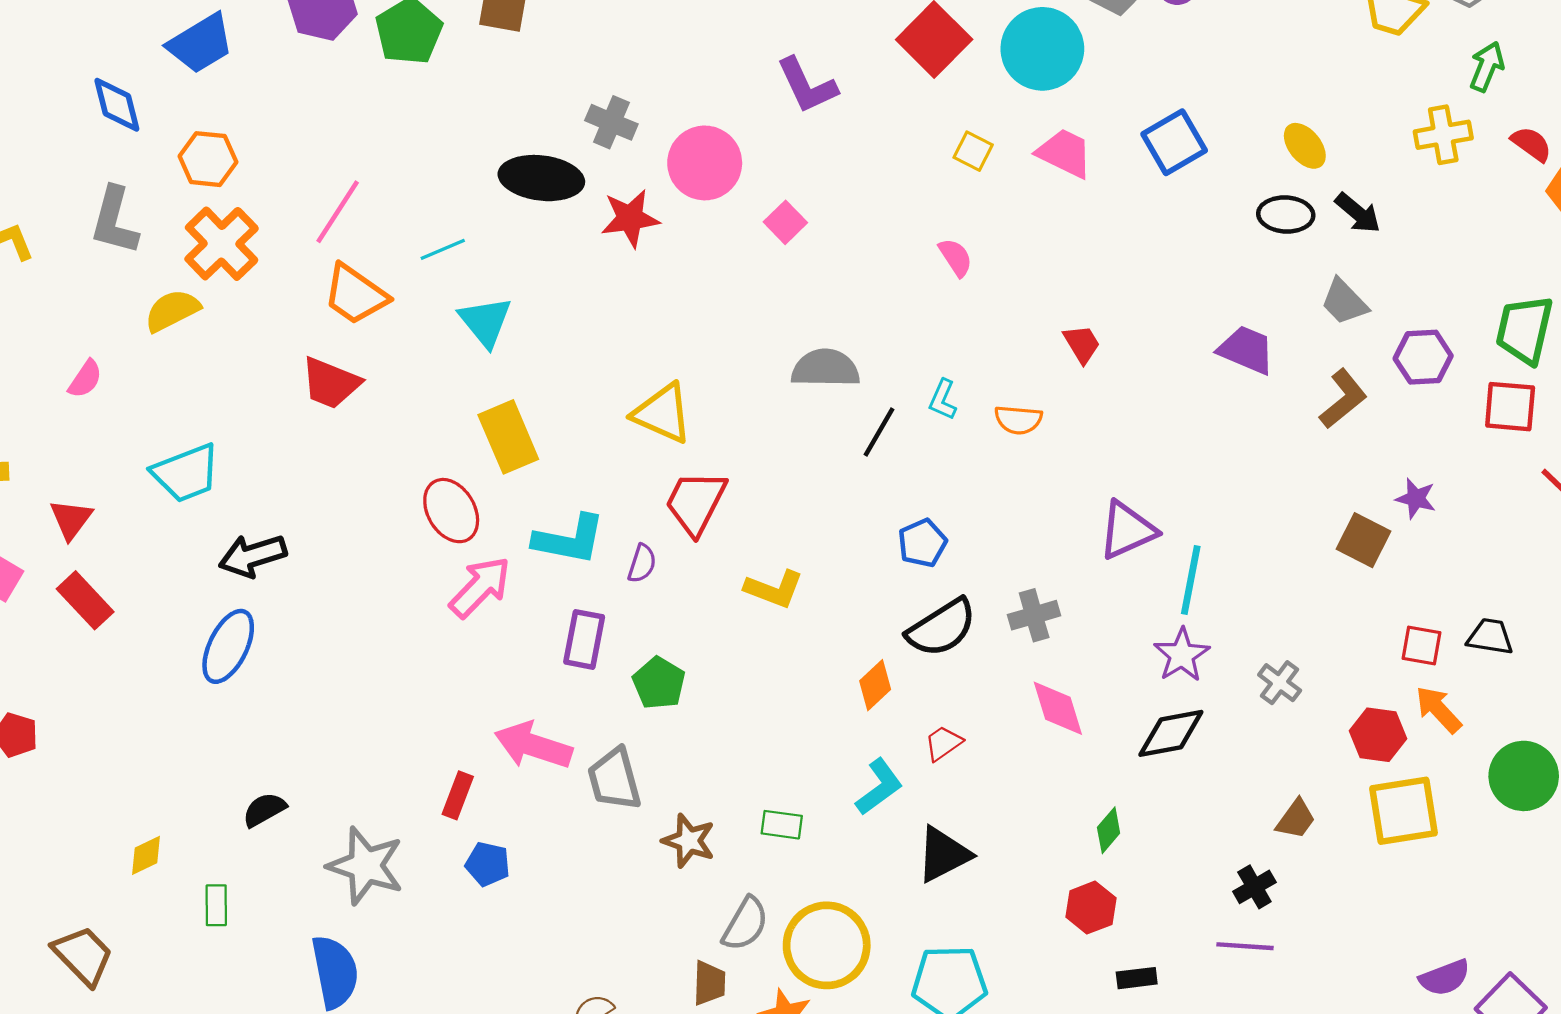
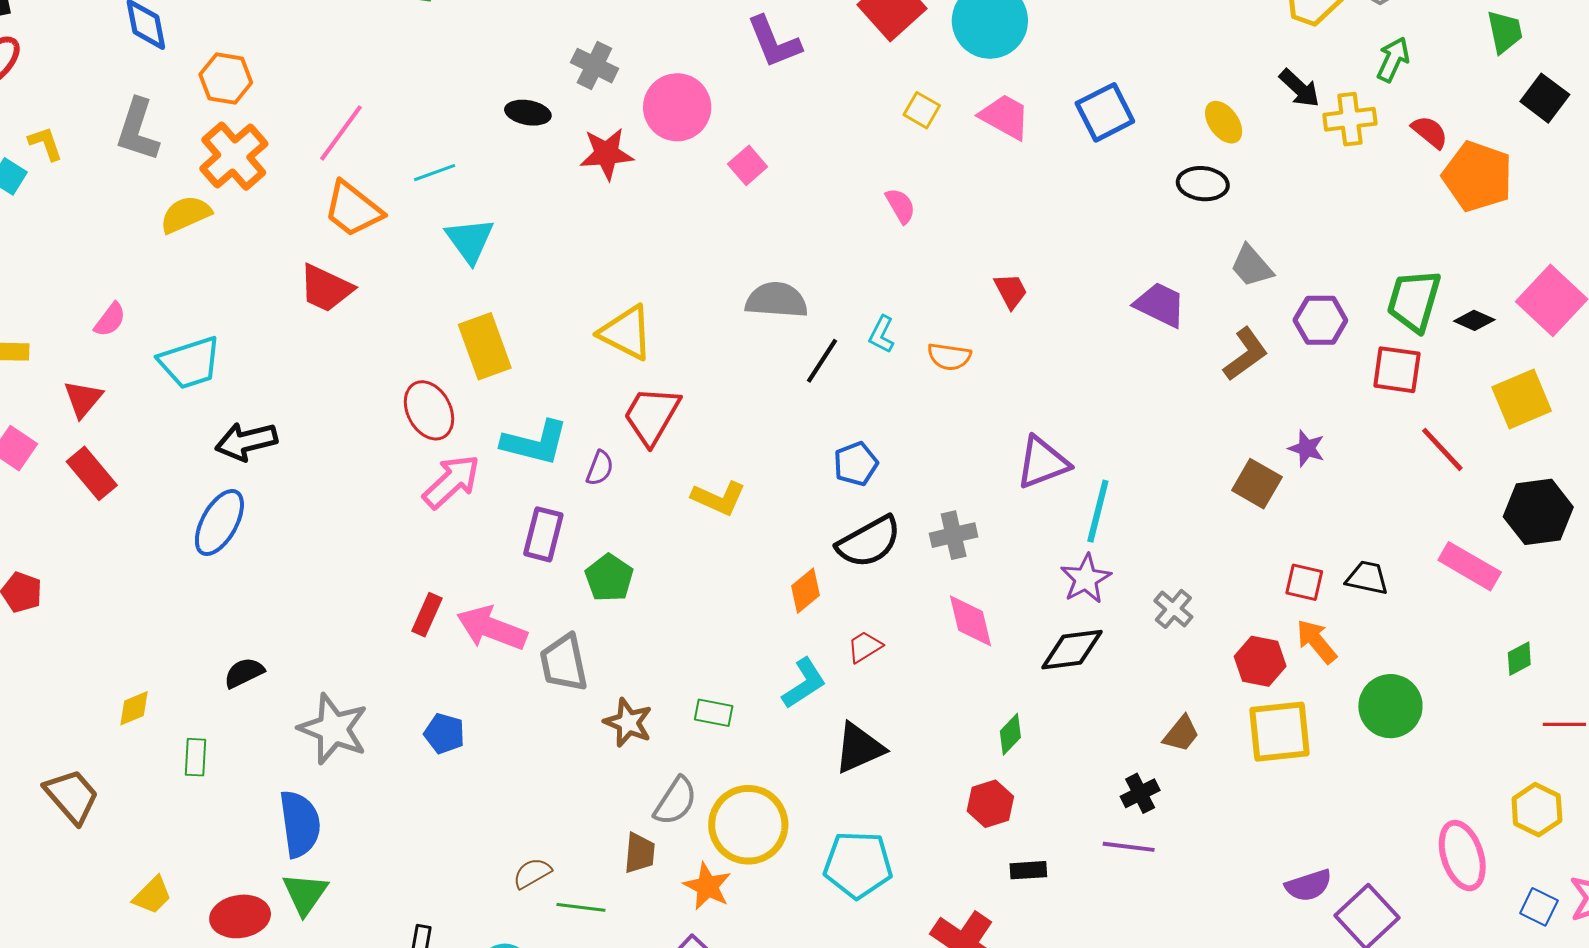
black ellipse: (541, 178) -> (528, 113), size x0.6
black arrow: (1358, 213) -> (1299, 88), moved
pink semicircle: (85, 379) -> (110, 320), moved
red rectangle: (458, 795) -> (427, 615), moved

